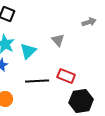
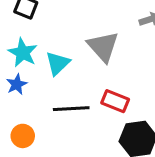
gray triangle: (58, 40) -> (103, 47), size x1.6

